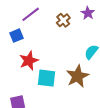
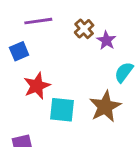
purple star: (88, 13) -> (106, 40), moved
purple line: (31, 14) -> (38, 21), turned 30

